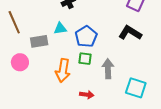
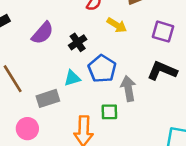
blue pentagon: (86, 37) -> (102, 69), moved
gray arrow: (108, 69) -> (128, 88), moved

